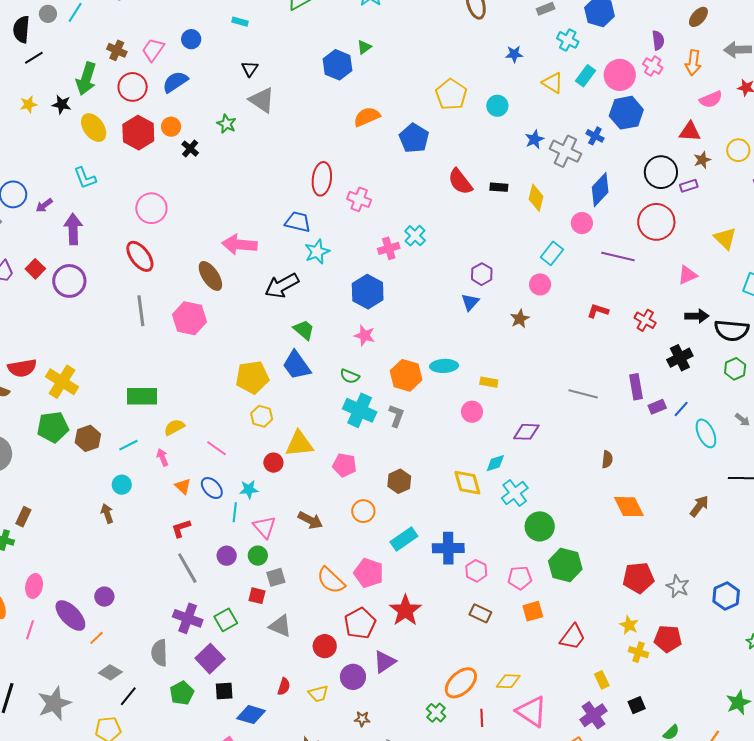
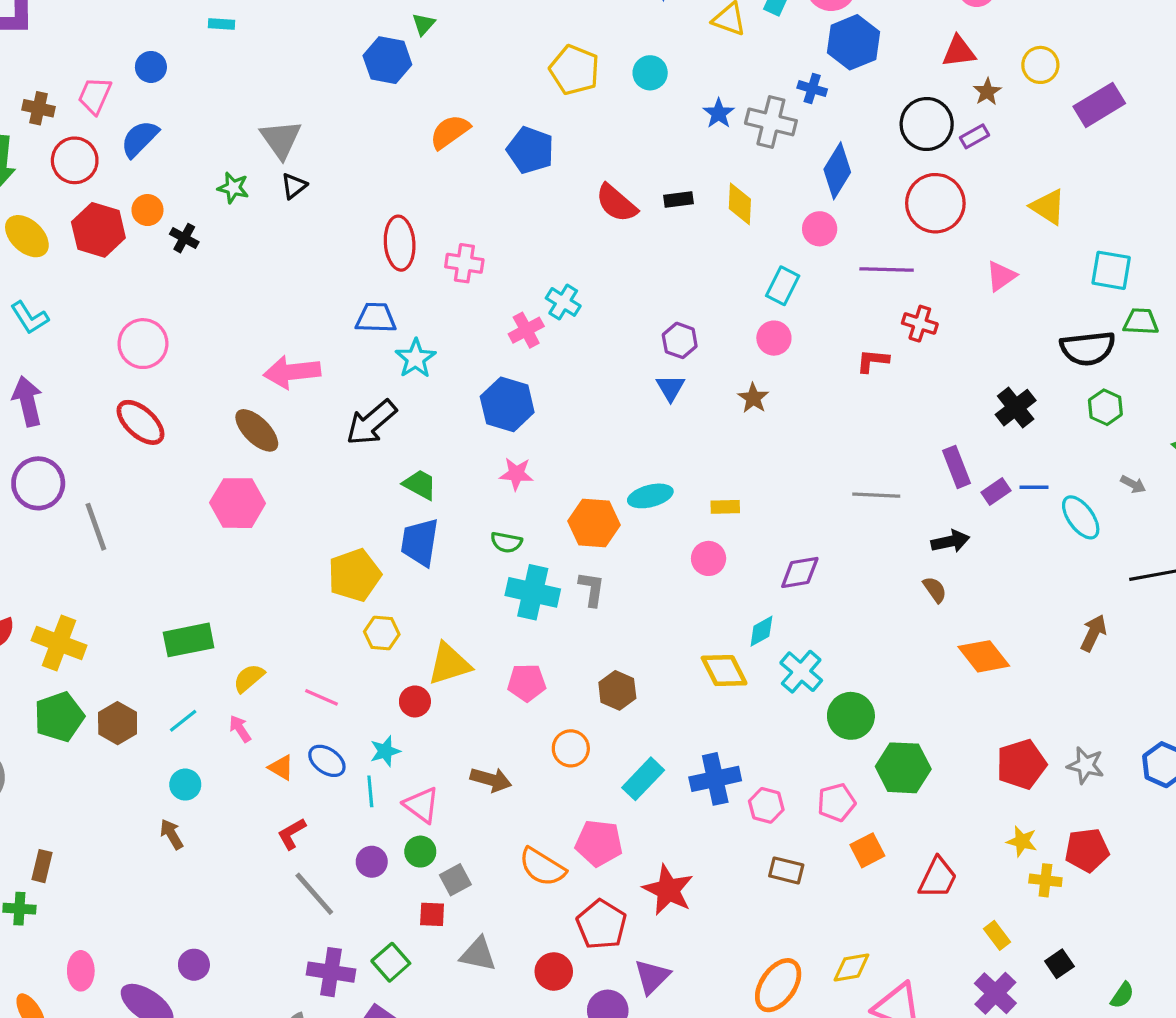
black triangle: (250, 69) -> (294, 186), moved, turned 30
gray triangle: (262, 100) -> (281, 139), turned 32
gray line: (141, 311) -> (96, 527), moved
black arrow: (697, 316) -> (950, 541), moved
red cross: (645, 320) -> (920, 324), moved
blue trapezoid: (297, 365) -> (420, 542), turned 56
blue line: (681, 409) -> (1034, 487), turned 60
brown semicircle: (607, 459) -> (935, 590), turned -30

